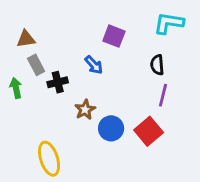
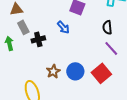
purple line: (163, 95) -> (111, 48), turned -56
brown star: (85, 110) -> (53, 71), moved

